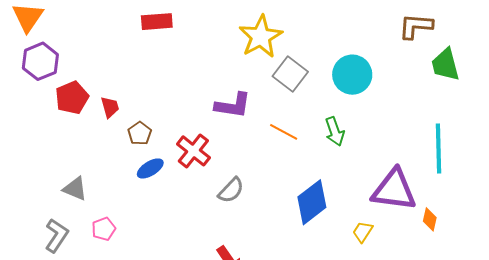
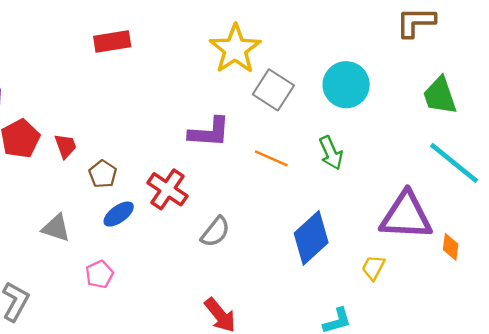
green trapezoid: (445, 65) -> (440, 96), moved
cyan line: (438, 148) -> (454, 163), turned -45
gray triangle: (75, 189) -> (56, 228), moved
pink pentagon: (104, 229) -> (99, 274), moved

